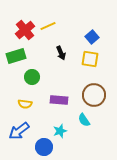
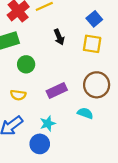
purple rectangle: (59, 100) -> (57, 90), turned -30
cyan semicircle: (84, 120) -> (85, 113), turned 144
cyan star: (60, 131) -> (48, 123), moved

